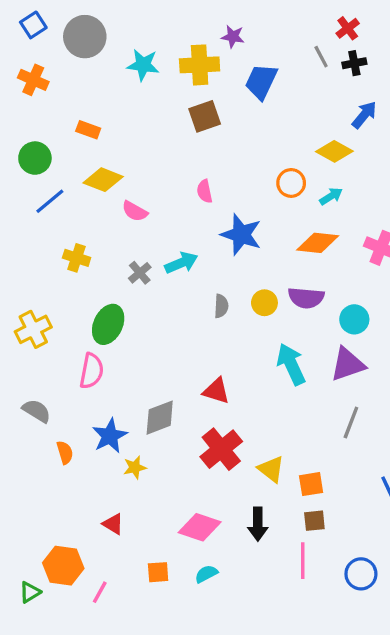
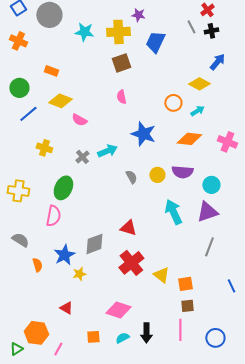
pink semicircle: (205, 191) -> (121, 97), moved
gray semicircle: (221, 306) -> (131, 177), turned -32
yellow cross: (33, 329) -> (18, 191), turned 35
black arrow: (258, 524) -> (146, 333), moved

